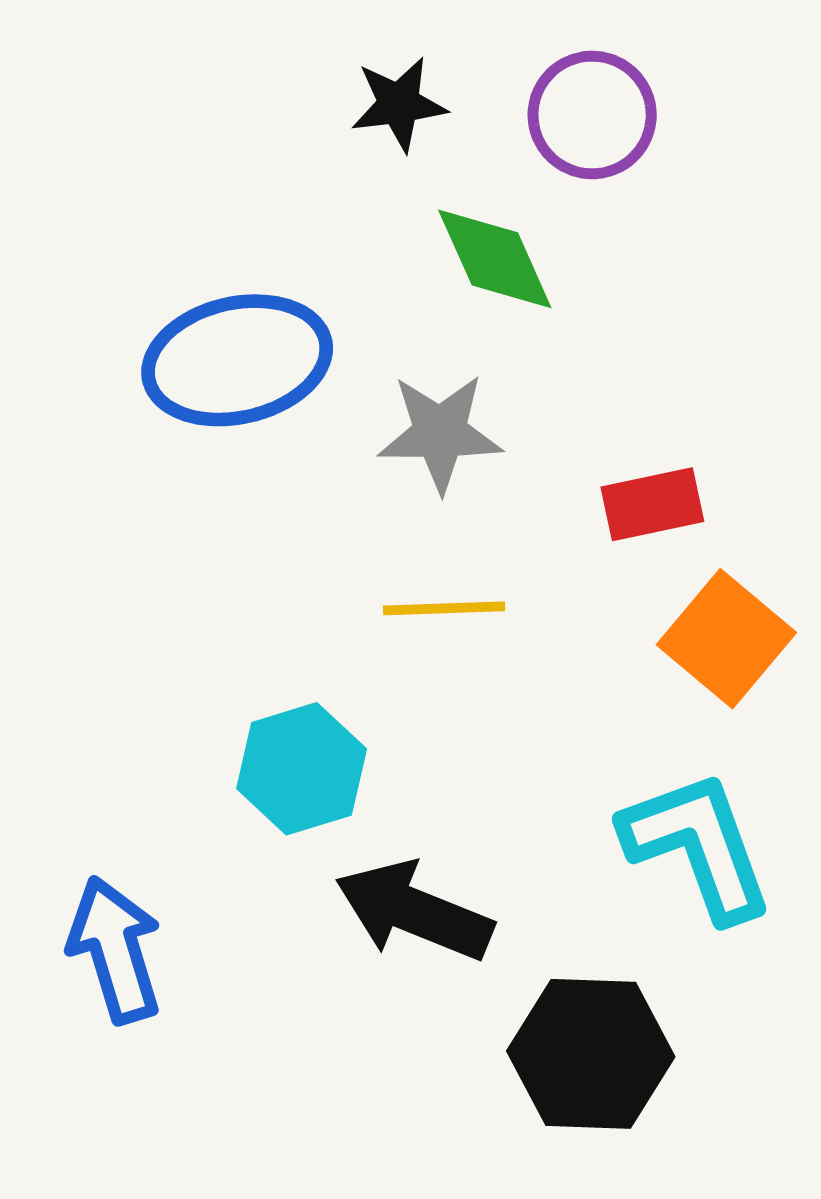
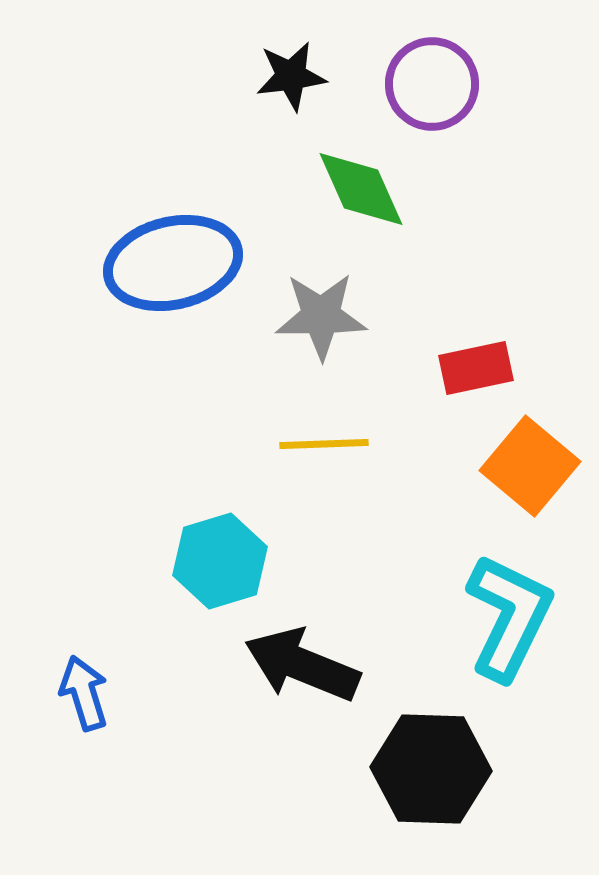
cyan L-shape: (698, 846) -> (509, 617), turned 46
blue arrow: (115, 950) -> (84, 693), size x0.7

